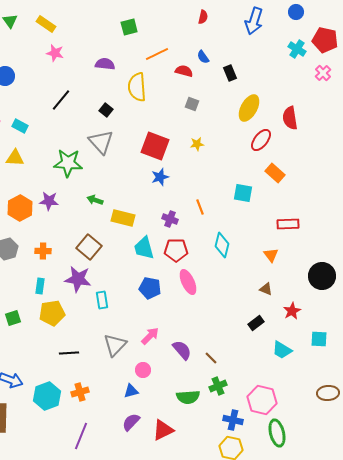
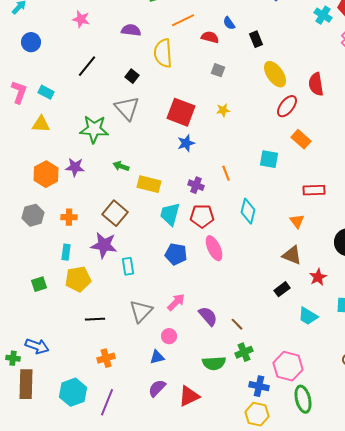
yellow ellipse: (249, 108) -> (275, 74), turned -64
cyan trapezoid: (144, 248) -> (170, 214), turned 30
brown triangle: (266, 289) -> (292, 255), size x1.5
cyan hexagon: (47, 396) -> (73, 392), moved

